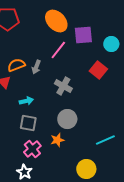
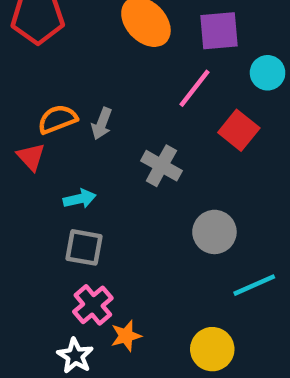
purple square: (83, 35) -> (219, 31), moved
pink line: (58, 50) -> (195, 88), moved
gray circle: (67, 119) -> (214, 232), moved
orange star: (57, 140) -> (126, 336), moved

